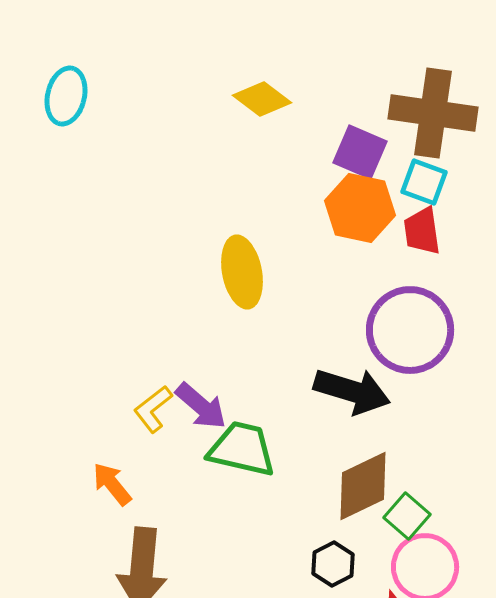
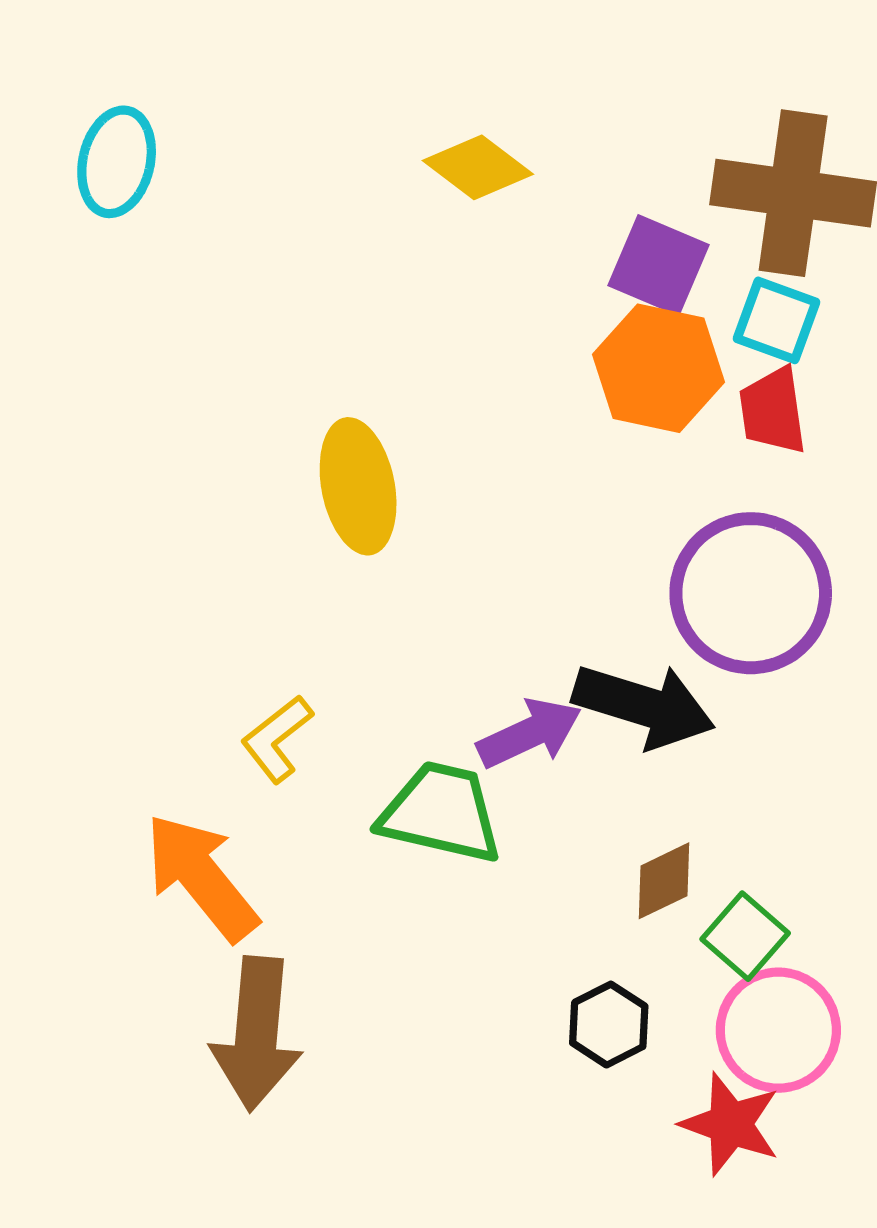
yellow ellipse: (242, 272) -> (358, 486), moved
purple arrow: (201, 406) -> (529, 733), moved, turned -66
orange arrow: (112, 484) -> (201, 877), size x1.6
brown diamond: (363, 486) -> (664, 881), size x0.6

